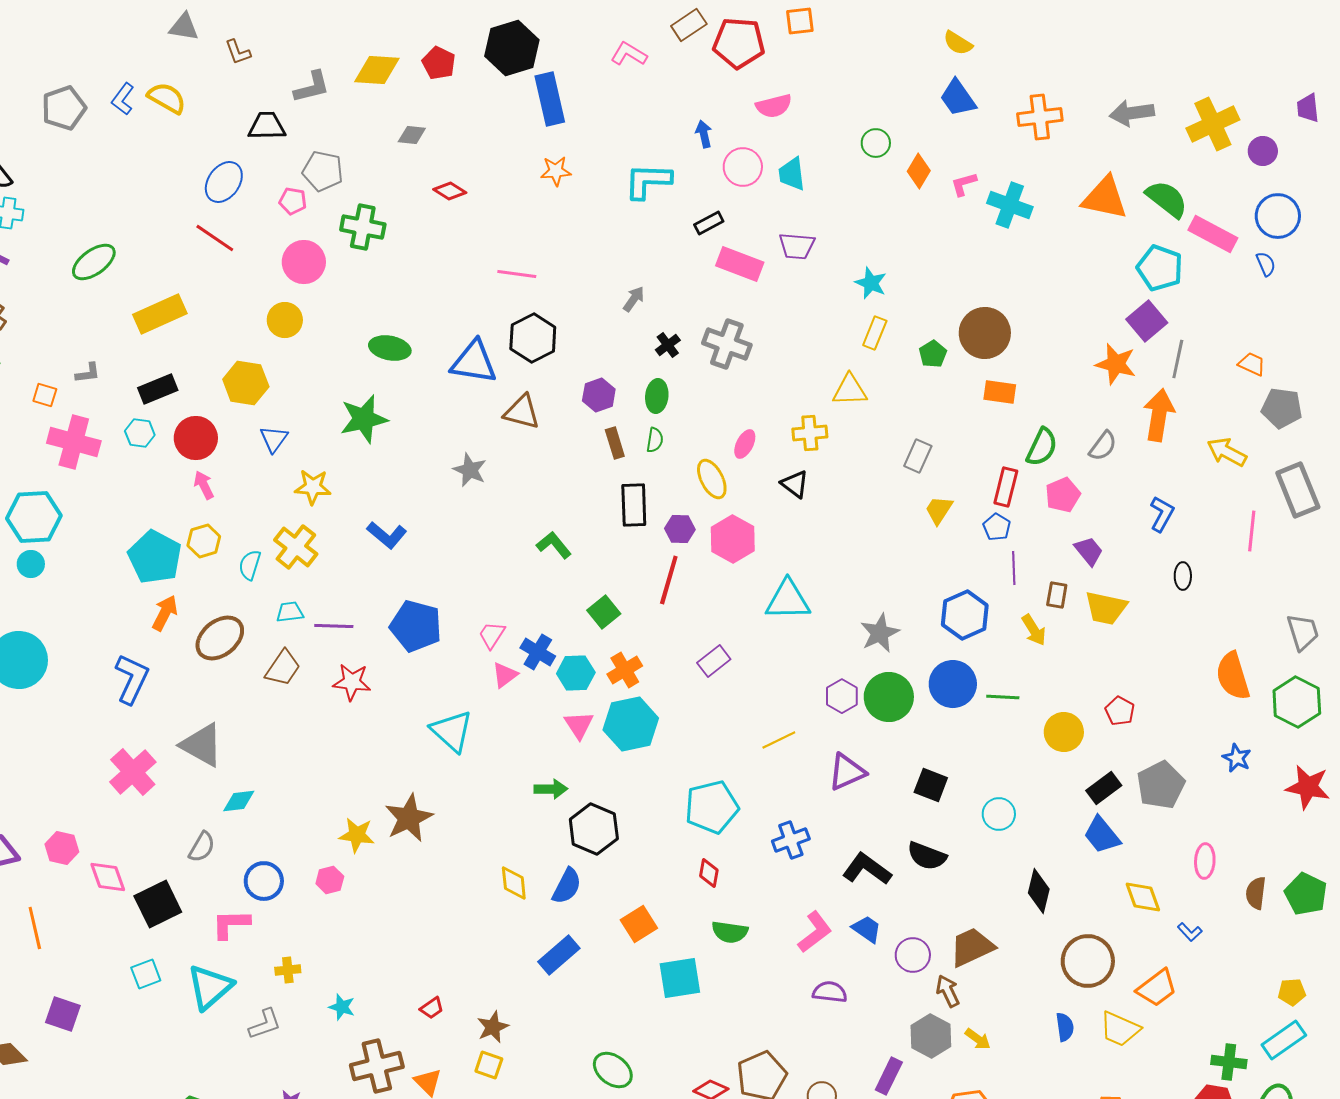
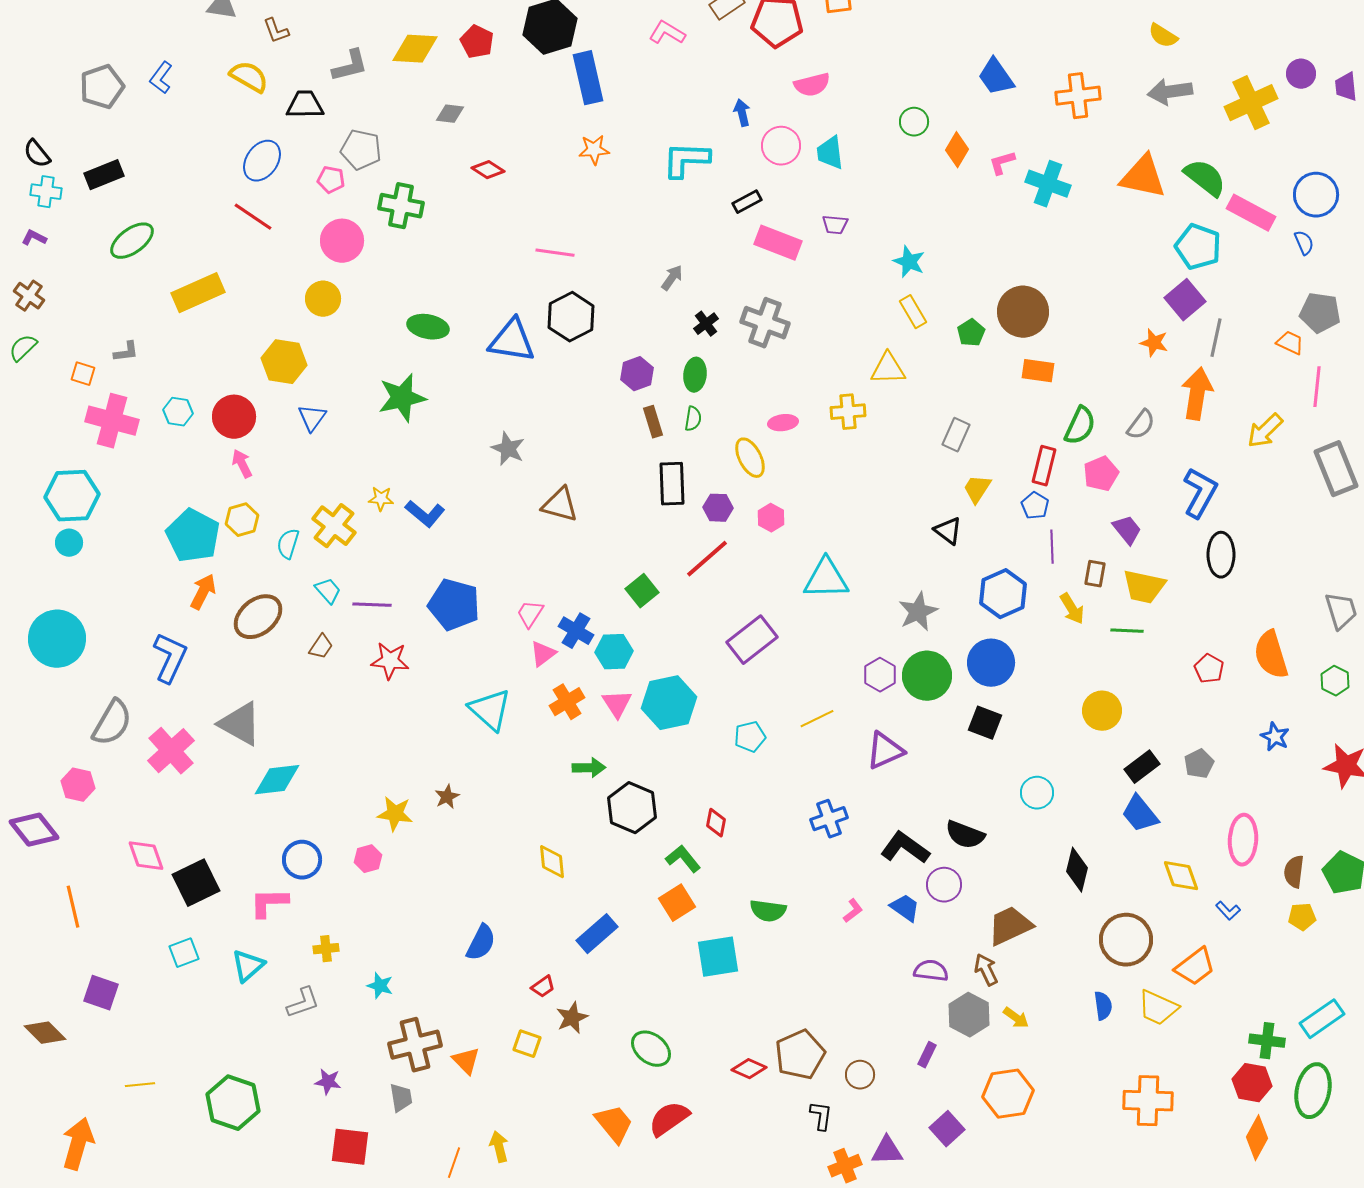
yellow semicircle: (958, 43) -> (1163, 36), moved
yellow semicircle: (167, 98) -> (249, 77), moved
purple circle: (1263, 151) -> (1301, 74), moved
purple trapezoid: (797, 246) -> (835, 225), size x0.7
yellow rectangle: (875, 333) -> (913, 312), turned -52
orange star: (1116, 364) -> (1154, 343), size x0.7
black rectangle: (158, 389) -> (104, 175), moved
gray pentagon: (1282, 408) -> (1320, 313), moved
brown triangle: (522, 412) -> (560, 505), moved
pink ellipse: (745, 444) -> (783, 423), turned 56
yellow arrow: (1227, 452) -> (1265, 431), turned -72
black triangle: (795, 484) -> (948, 531), moved
yellow star: (313, 487) -> (381, 499), moved, size x0.7
blue L-shape: (1162, 514) -> (1200, 493), size x1.4
pink line: (1252, 531) -> (1317, 387), moved
pink hexagon: (733, 539) -> (771, 518), size x0.6
green L-shape: (554, 545) -> (683, 859), moved
black ellipse: (1183, 576) -> (1221, 555), size x1.6
red line: (669, 580) -> (707, 559), turned 33
cyan trapezoid: (290, 612) -> (328, 591), turned 56
purple rectangle: (714, 661) -> (752, 640), size x1.5
brown trapezoid: (283, 668) -> (321, 647), size x0.7
orange cross: (625, 670) -> (567, 702), moved
green line: (1003, 697) -> (1127, 631), moved
green hexagon: (1297, 702) -> (1335, 681), size x0.6
red pentagon: (1120, 711) -> (1209, 669), moved
black square: (931, 785) -> (985, 723), moved
gray pentagon: (1161, 785) -> (1199, 764), size x0.6
cyan diamond: (239, 801) -> (277, 780), size x1.4
cyan pentagon: (712, 807) -> (750, 737), moved, size x0.6
brown star: (409, 818) -> (447, 797), size x0.5
gray semicircle: (202, 847) -> (112, 723), moved, size x1.5
pink hexagon: (62, 848) -> (78, 785), moved
pink ellipse: (1205, 861) -> (1243, 840), size x1.4
red diamond: (709, 873) -> (716, 823), moved
blue semicircle: (567, 886) -> (481, 943), moved
pink L-shape: (815, 932) -> (853, 911), size x0.6
purple circle: (913, 955) -> (944, 885), moved
cyan triangle: (210, 987) -> (248, 966), size x0.7
purple semicircle: (830, 992) -> (931, 971), moved
yellow pentagon: (1292, 992) -> (1302, 917), moved
red trapezoid: (432, 1008) -> (543, 987), moved
brown star: (493, 1027) -> (572, 1018), moved
purple rectangle: (889, 1076) -> (927, 1055), size x0.7

